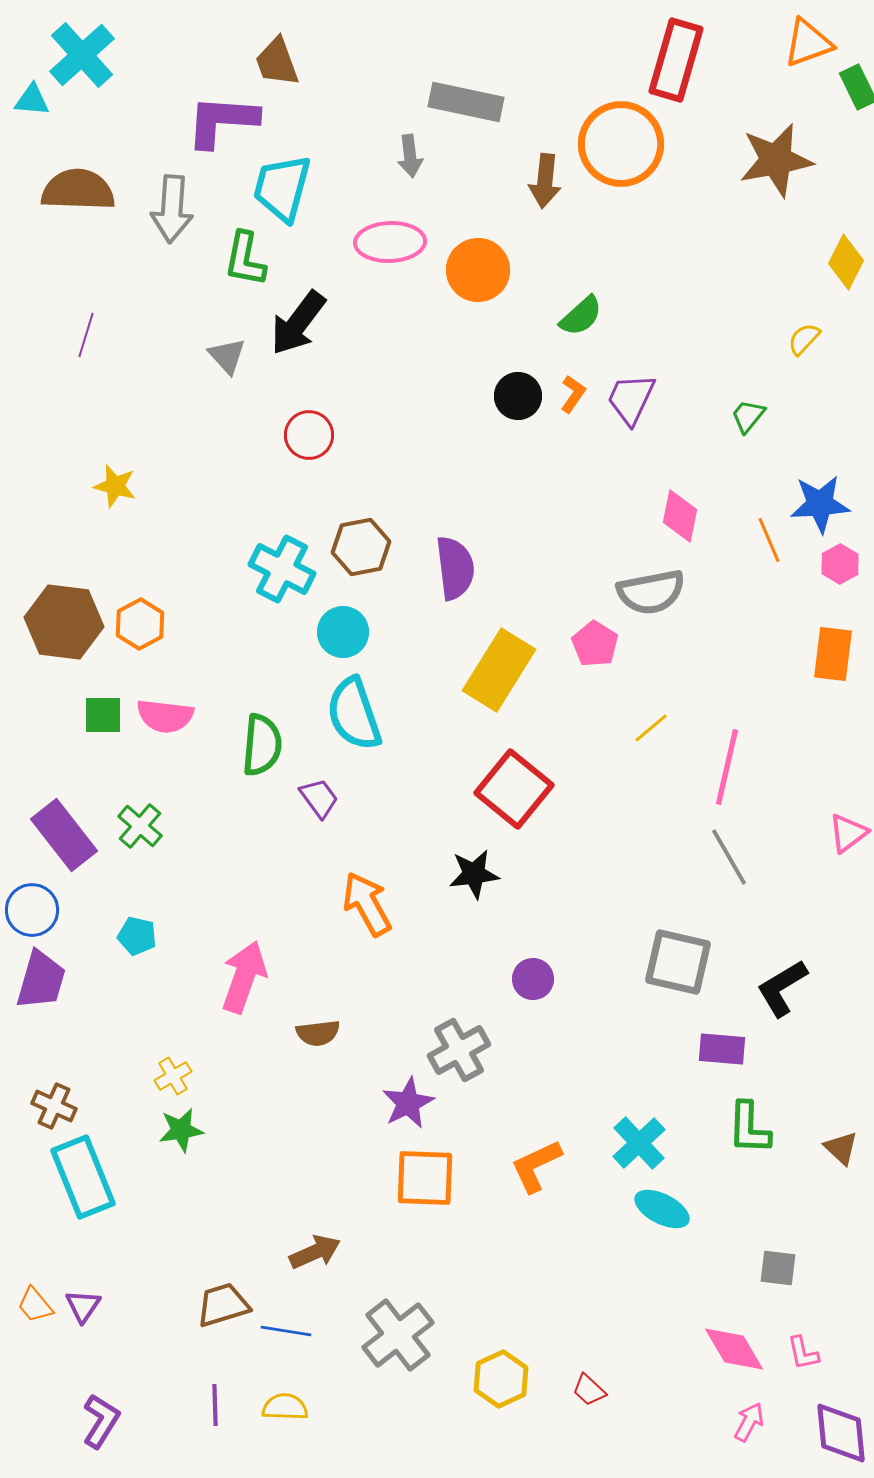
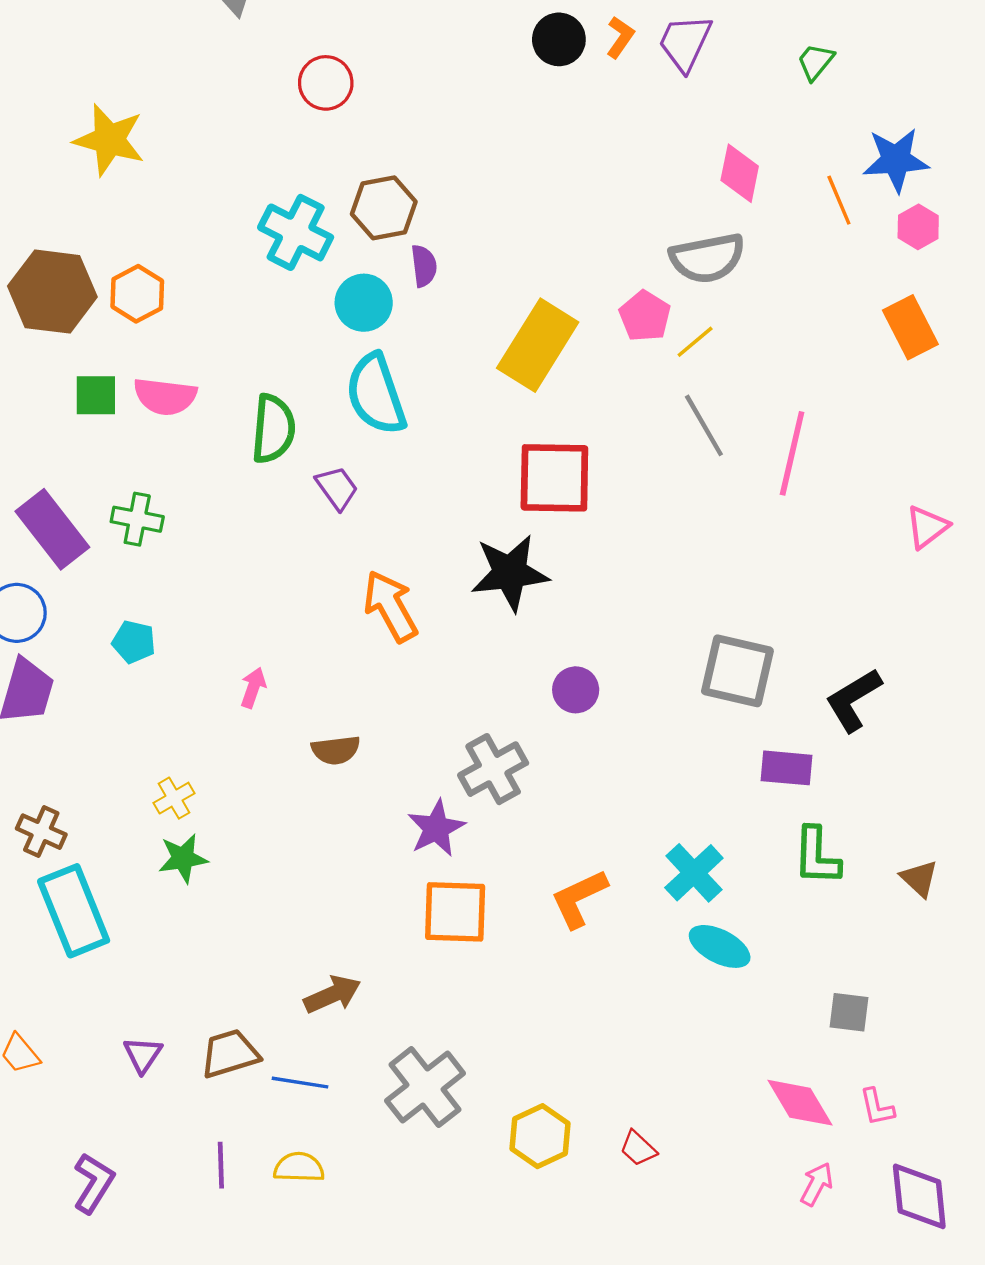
yellow star: (115, 486) -> (109, 140), size x1.5
purple semicircle: (455, 568) -> (424, 266), moved, size x0.6
orange rectangle: (833, 654) -> (910, 327), turned -34
yellow line: (651, 728) -> (695, 342), moved
red square: (514, 789) -> (554, 478), turned -38
green cross: (140, 826) -> (137, 519), turned -30
gray line: (729, 857) -> (704, 425), moved
black star: (474, 874) -> (510, 573), size x1.4
pink arrow: (244, 977) -> (253, 688), size x0.5
purple triangle: (83, 1306) -> (143, 1055), moved

